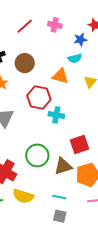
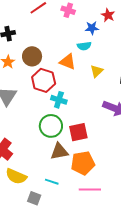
brown circle: (25, 63) -> (32, 56), moved
green circle: (37, 155) -> (51, 126), moved
gray square: (60, 216) -> (34, 198), moved

